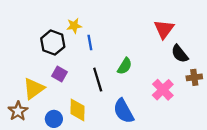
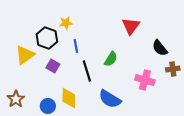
red triangle: (164, 29) -> (131, 26), moved
blue line: (90, 43) -> (76, 46), moved
yellow triangle: (34, 89) -> (25, 55), moved
pink cross: (163, 90) -> (145, 80), turned -30
blue semicircle: (124, 111) -> (110, 99), turned -30

